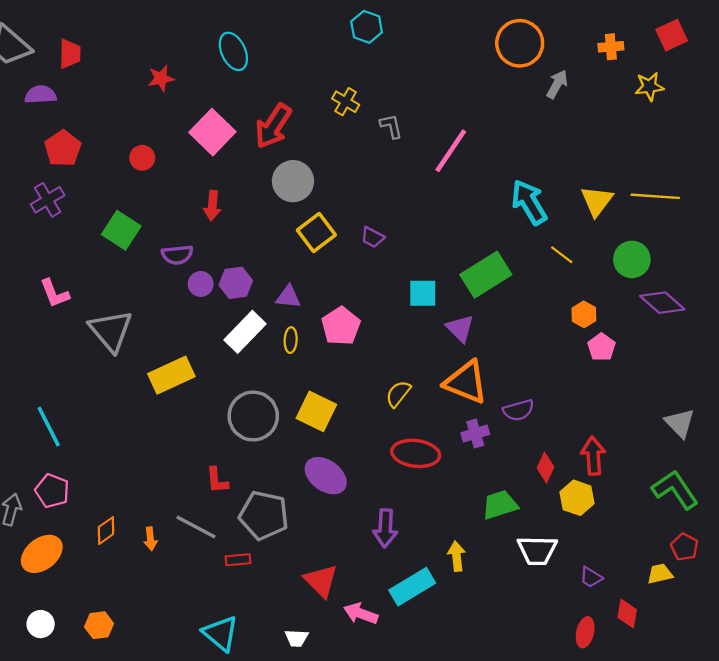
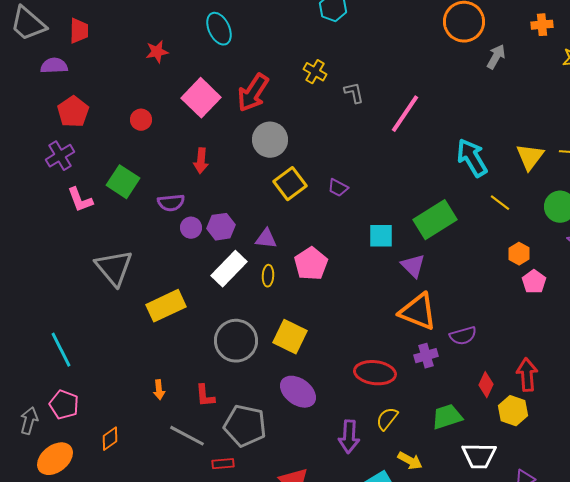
pink L-shape: (55, 293) -> (80, 200), moved
yellow semicircle: (398, 394) -> (387, 419), moved
orange arrow: (150, 539) -> (159, 390), moved
yellow arrow: (457, 556) -> (410, 461), turned 125

